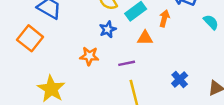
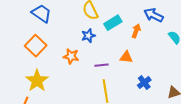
orange square: (30, 38) -> (36, 46), moved
orange triangle: (145, 38) -> (126, 57), moved

